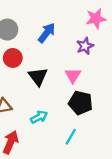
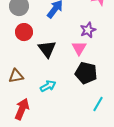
purple star: (85, 46) -> (88, 30), moved
cyan line: (71, 137) -> (98, 104), moved

